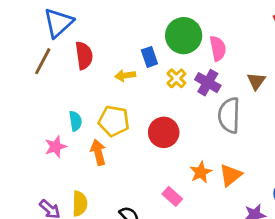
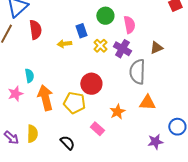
green circle: (184, 36) -> (105, 16), size x0.7
brown triangle: (256, 81) -> (156, 48), turned 32
yellow pentagon: (114, 121) -> (74, 103), moved
orange arrow: (98, 152) -> (45, 98), size x1.4
orange triangle: (231, 175) -> (147, 103), moved, turned 42

